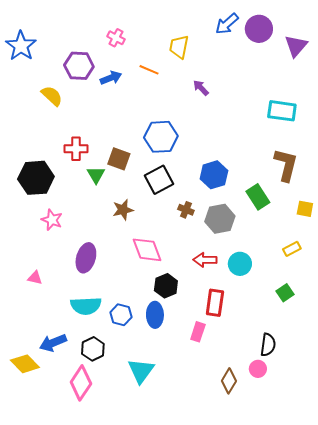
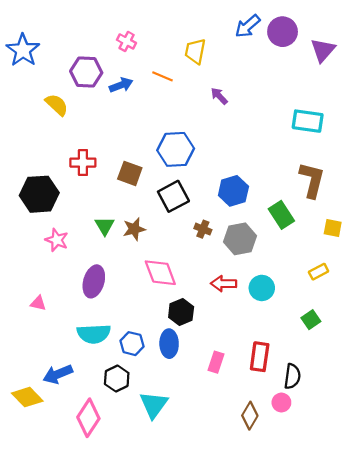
green triangle: (96, 175) -> (105, 226), moved
red rectangle: (215, 303) -> (260, 357), moved
black hexagon: (93, 349) -> (117, 379), moved

